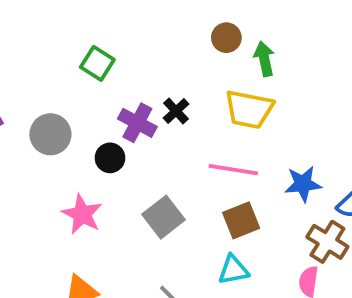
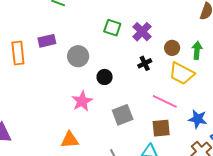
brown circle: (226, 38) -> (172, 48), moved
green square: (97, 63) -> (112, 28), turned -30
purple cross: (137, 123) -> (142, 32), moved

